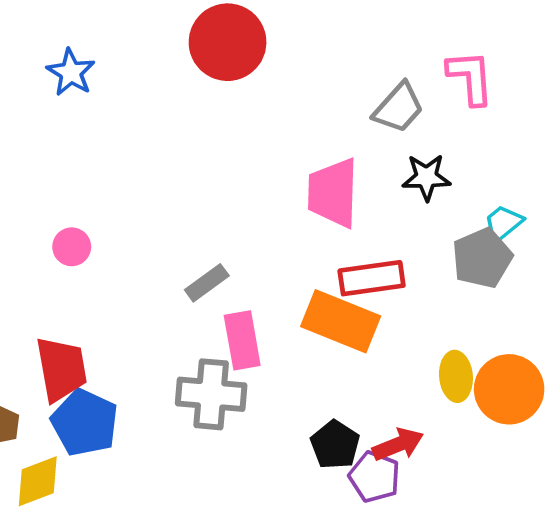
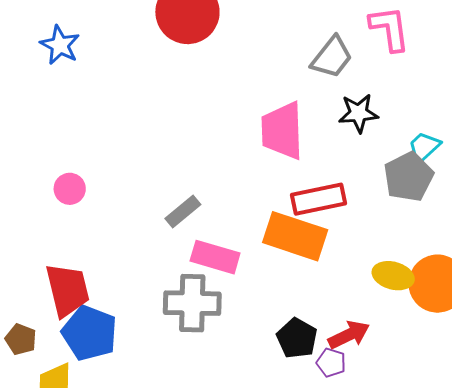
pink rectangle: (242, 340) -> (215, 257), turned -60
yellow ellipse: (456, 376) -> (393, 276), turned -66
purple pentagon: (374, 477) -> (331, 363), size x0.7

